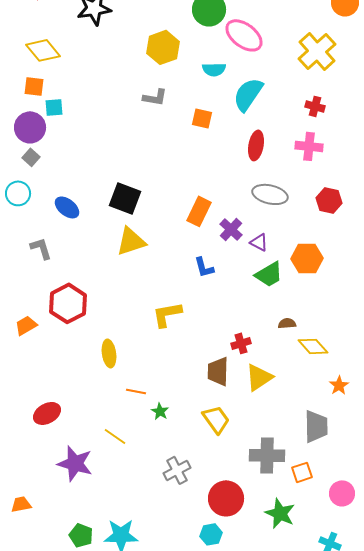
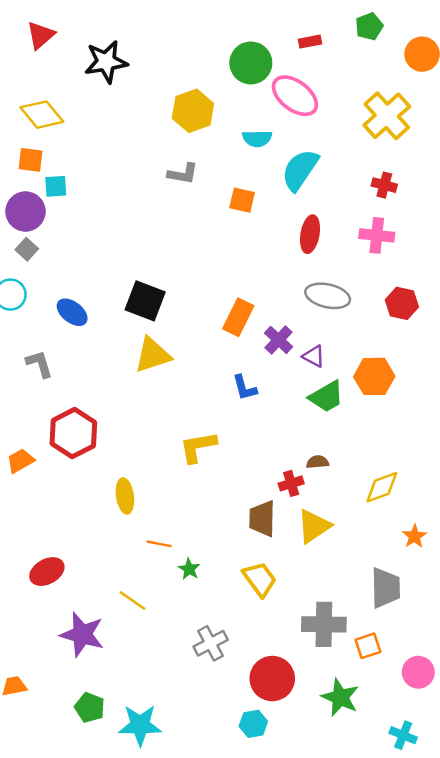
brown semicircle: (287, 323) -> (318, 462), moved
yellow diamond: (313, 346) -> (382, 487), turned -68
green pentagon: (81, 535) -> (90, 707), moved

